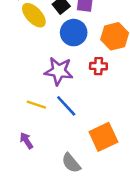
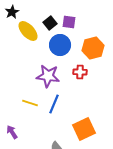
blue line: (66, 106) -> (54, 104), turned 66
purple arrow: (26, 141) -> (12, 132), moved

